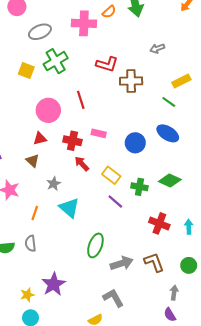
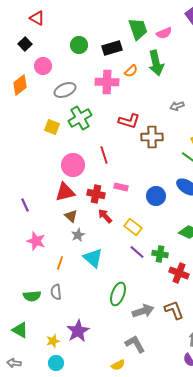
red triangle: (40, 139) -> (65, 192), size x1.5
brown triangle: (33, 161) -> (71, 216), moved
green cross: (139, 187) -> (160, 254), moved

